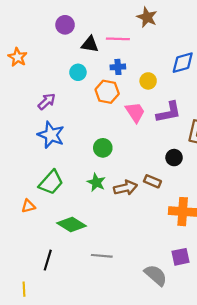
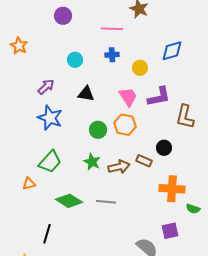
black triangle: (90, 44) -> (86, 94), moved
orange hexagon: (107, 92) -> (125, 125), moved
black circle: (174, 158) -> (164, 148), moved
gray line: (102, 256) -> (106, 202), moved

